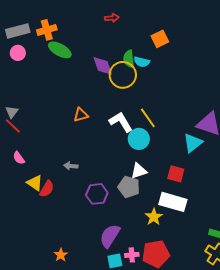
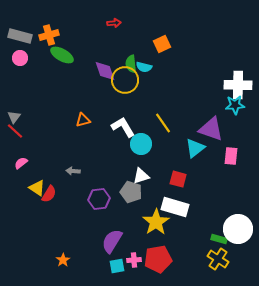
gray rectangle: (18, 31) -> (20, 36), turned 30
yellow line: (148, 118) -> (163, 123), moved
pink semicircle: (19, 158) -> (21, 163), turned 88
yellow star: (154, 217) -> (156, 222), size x1.5

